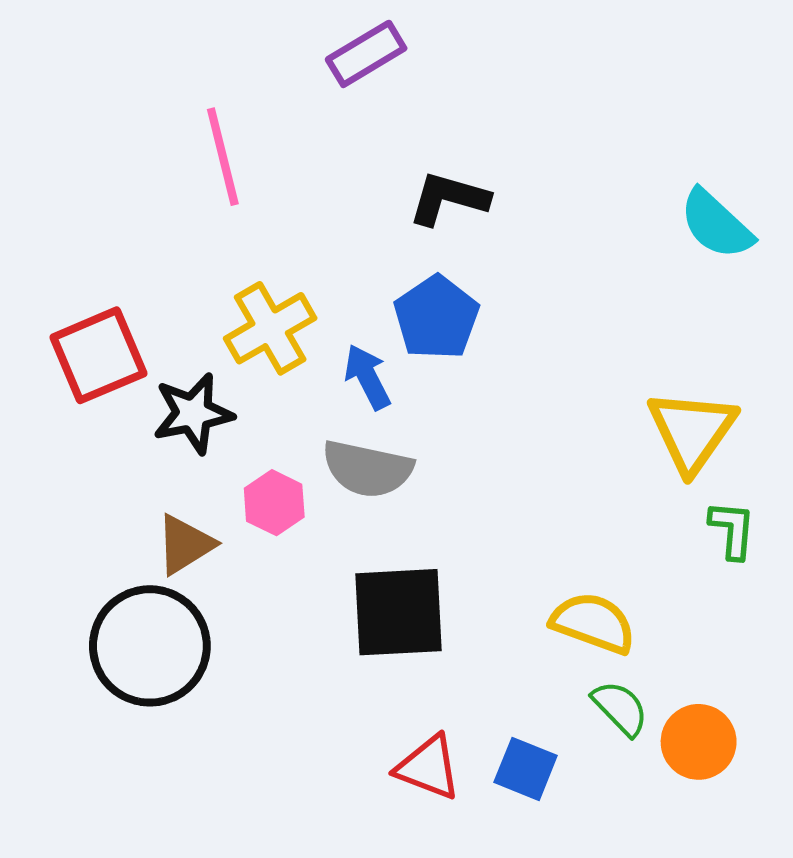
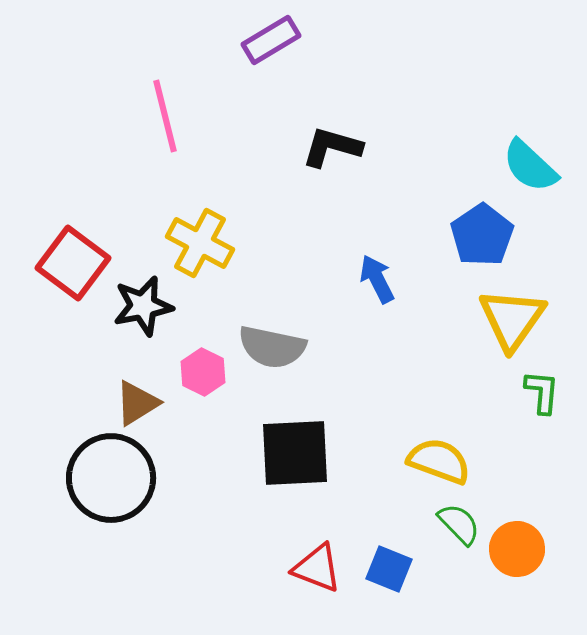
blue pentagon: (436, 317) -> (482, 235), moved
yellow cross: (270, 328) -> (200, 243), turned -32
red square: (98, 355) -> (73, 263), turned -30
blue arrow: (367, 377) -> (377, 279), moved

